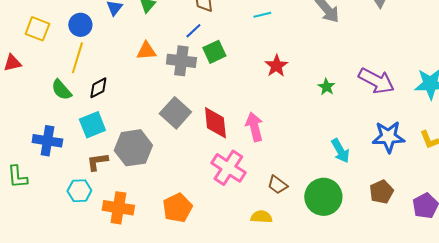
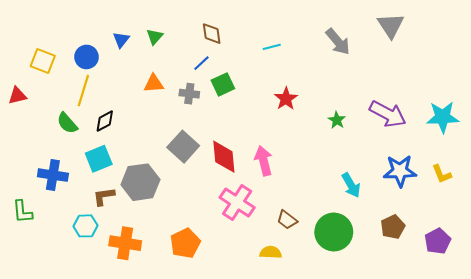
gray cross: (181, 61) -> (189, 94), size x0.7

